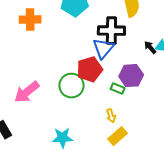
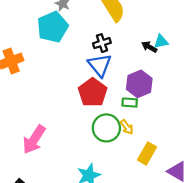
black cross: (111, 31) -> (102, 43), size x0.6
green circle: (71, 86) -> (106, 128), moved
yellow arrow: (111, 116) -> (127, 127), moved

